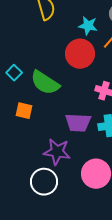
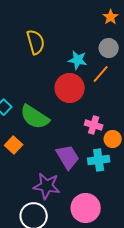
orange square: (24, 111) -> (14, 145), turned 30
purple trapezoid: (78, 123) -> (68, 157), turned -124

